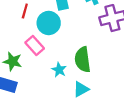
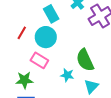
red line: (25, 11) -> (22, 33), turned 32

